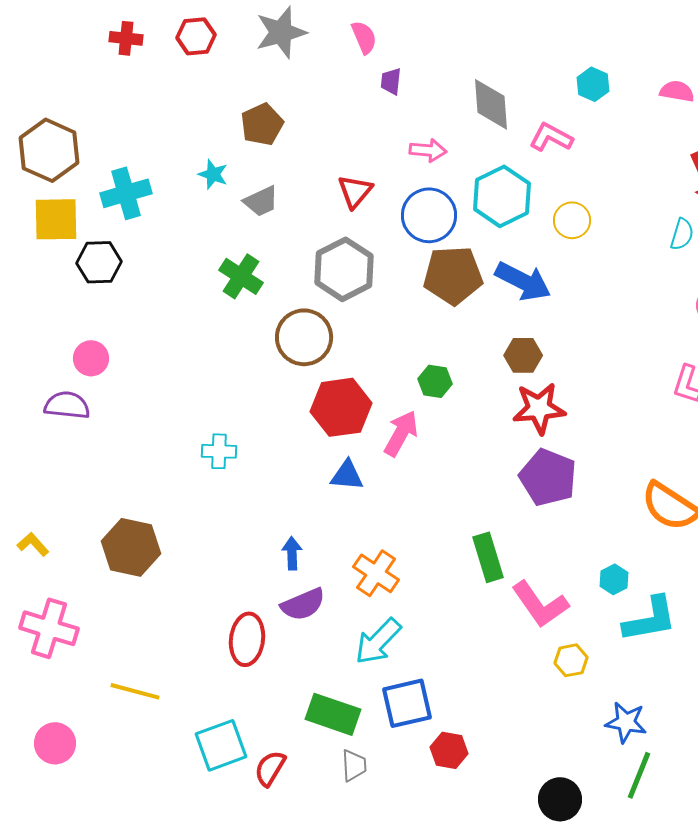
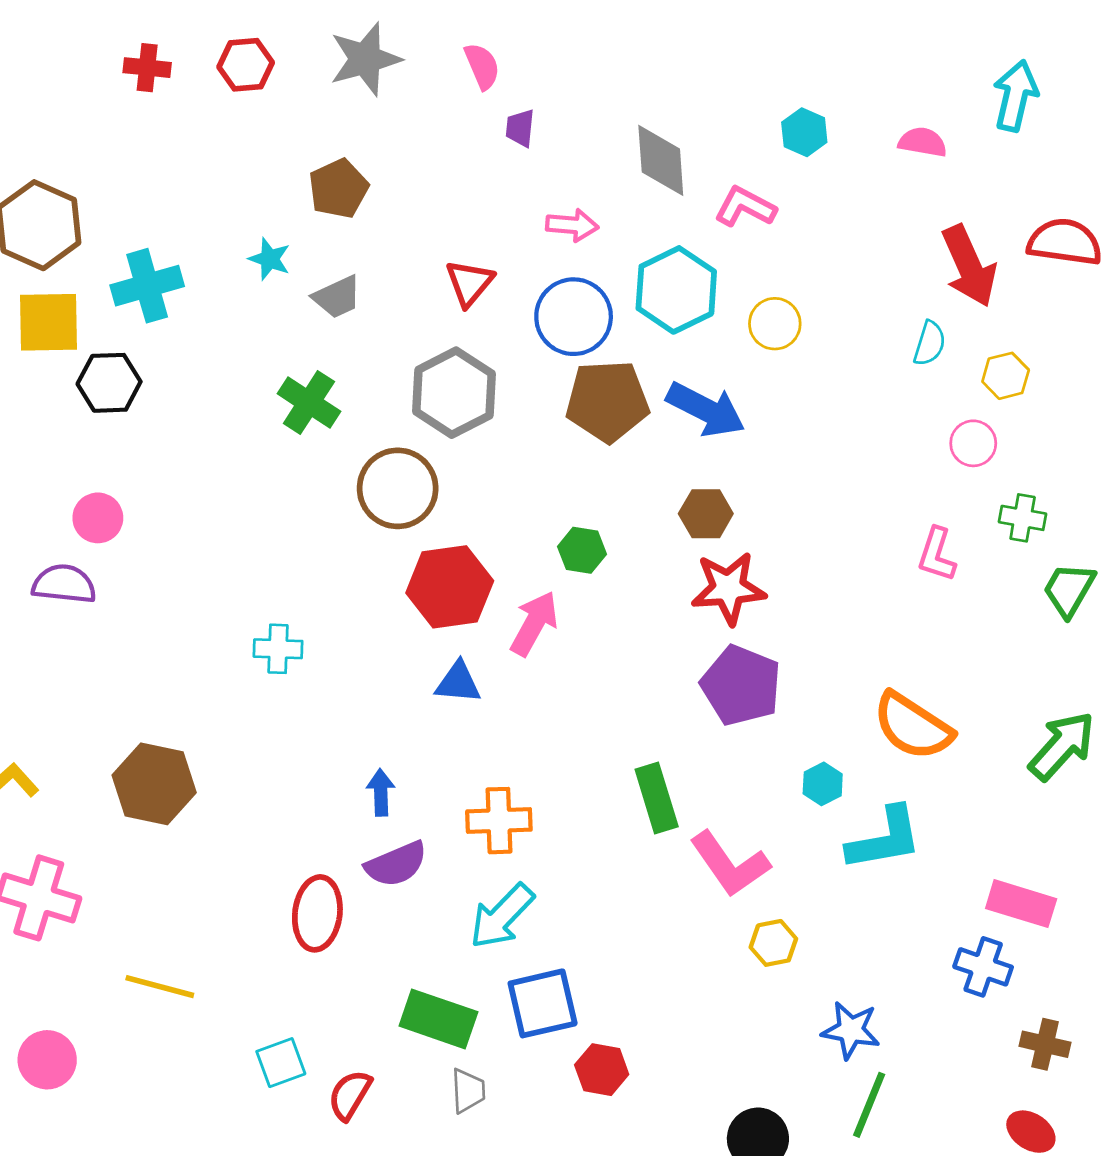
orange cross: (376, 573) -> (499, 821), turned -36
cyan hexagon: (614, 579) -> (823, 784), moved
cyan L-shape: (650, 619) -> (885, 839), moved
cyan square: (221, 745) -> (281, 1063), size x0.7

